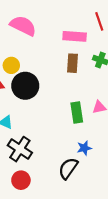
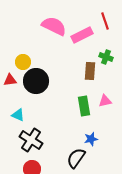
pink semicircle: (23, 26) -> (54, 26), moved
pink rectangle: (75, 36) -> (82, 35), turned -30
brown rectangle: (72, 63) -> (90, 71), moved

